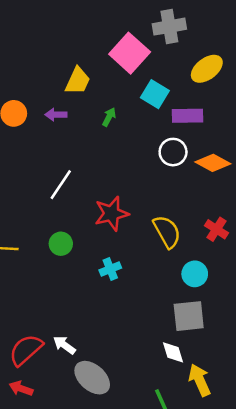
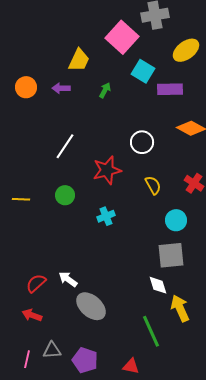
white circle: (173, 152) -> (142, 142), moved
yellow semicircle: (167, 232) -> (153, 185), size x0.7
red semicircle: (26, 350) -> (36, 283), size x0.7

